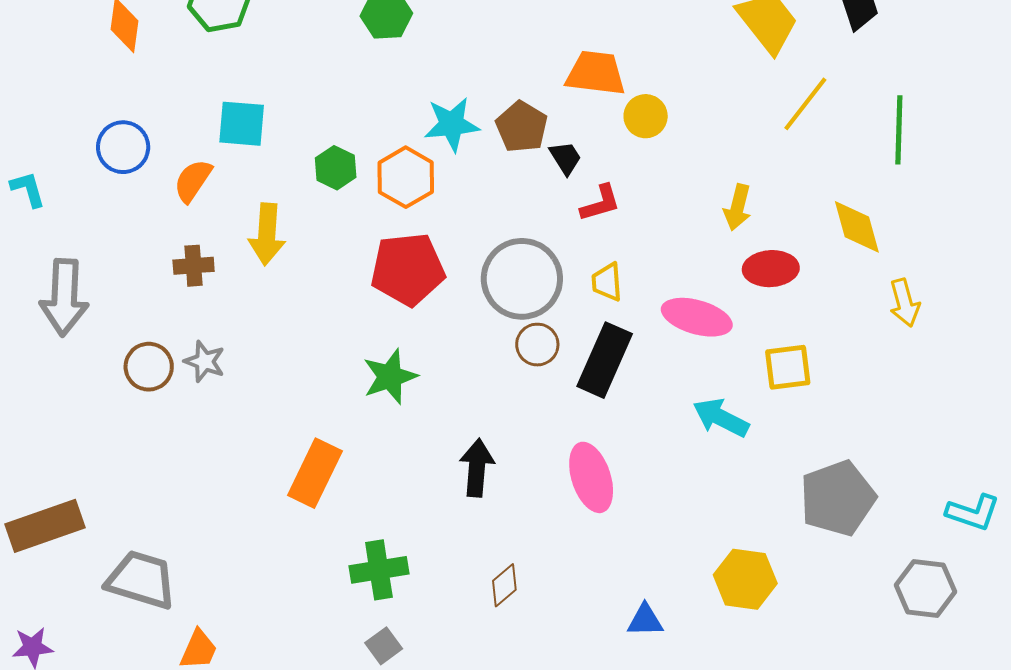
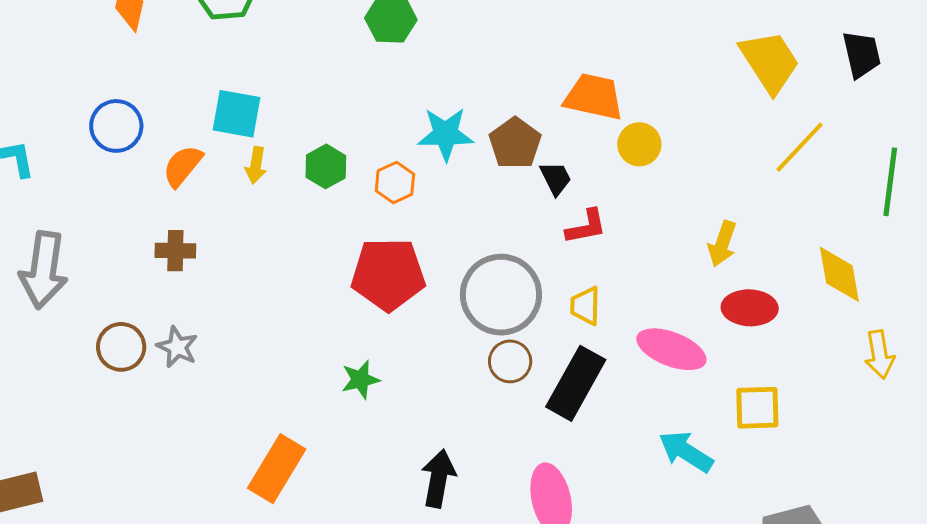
orange hexagon: (406, 177) -> (395, 183), size x0.7
yellow arrow: (267, 234) -> (256, 165), moved, size x0.6
green star: (390, 377) -> (360, 380), size x0.7

